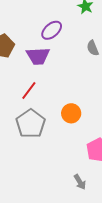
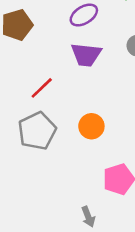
purple trapezoid: (38, 56) -> (86, 55), moved

